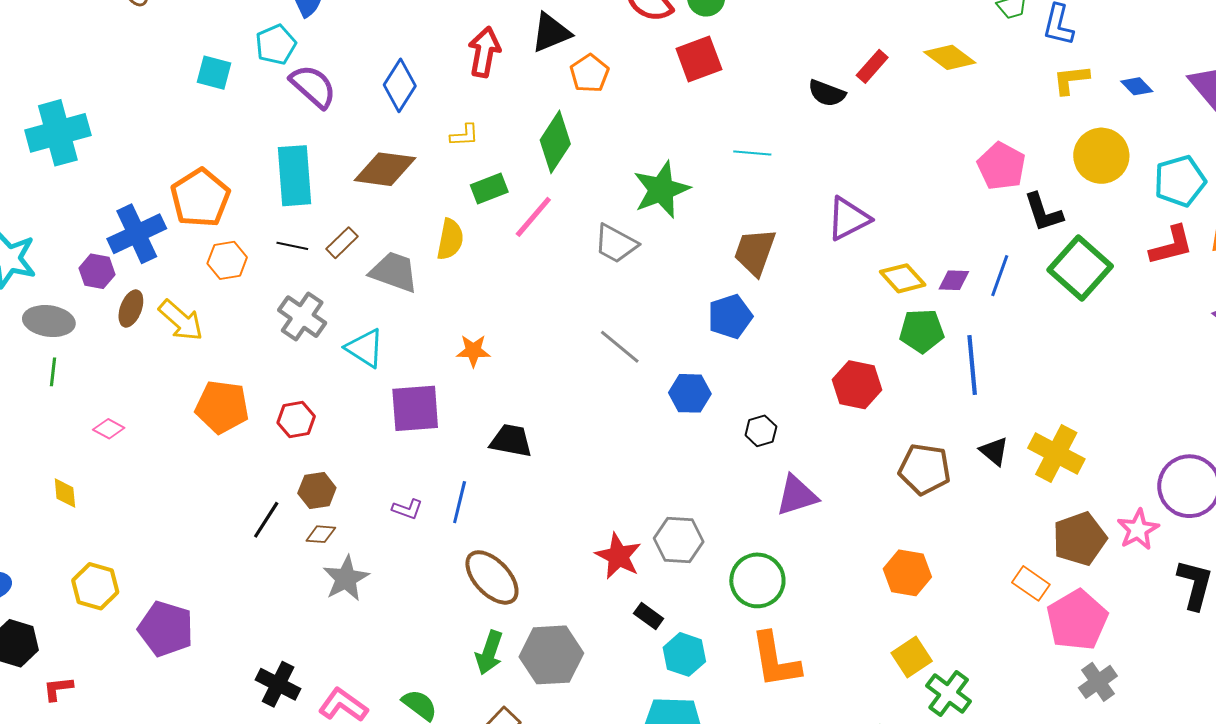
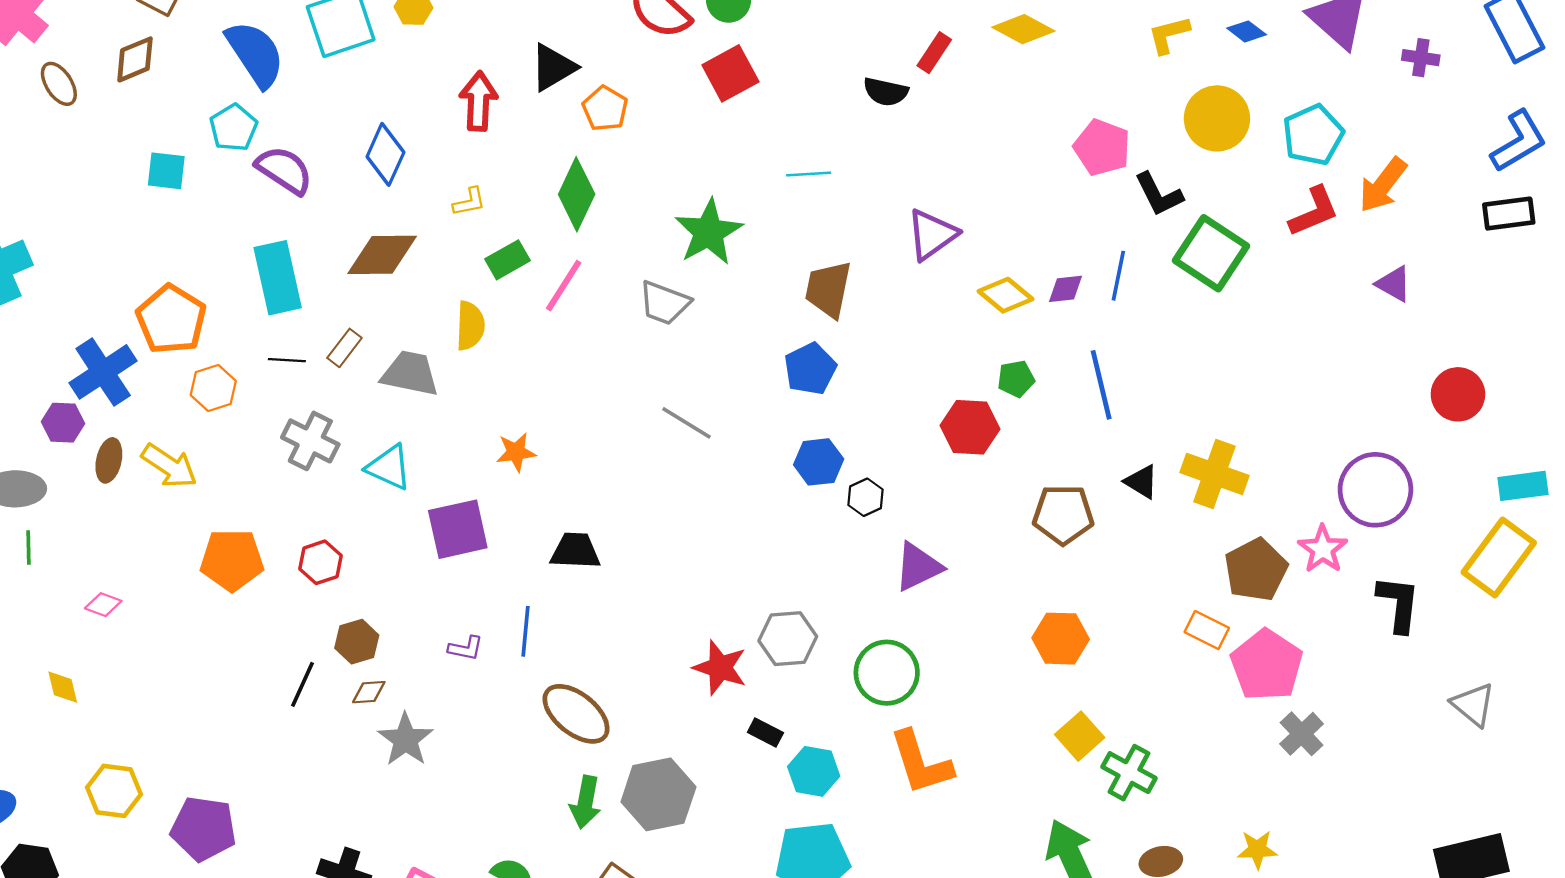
green pentagon: (922, 331) -> (1016, 379), moved, size x0.7
blue hexagon: (690, 393) -> (819, 462), moved

